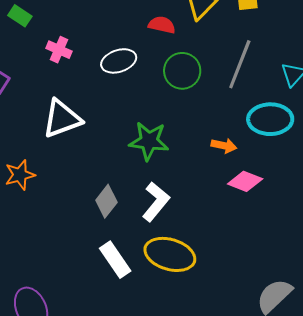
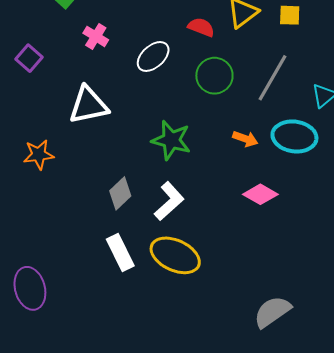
white ellipse: (119, 61) -> (153, 56), turned -32
orange arrow: (224, 146) -> (245, 139), moved

